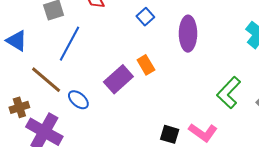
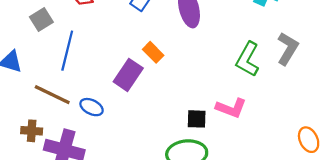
brown cross: (19, 107) -> (32, 131), turned 36

